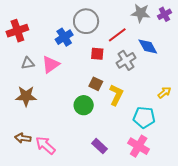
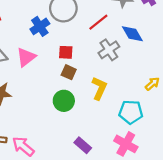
red square: (97, 54) -> (66, 52), moved
brown square: (96, 84) -> (69, 72), moved

